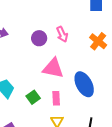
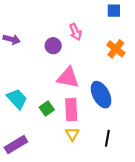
pink arrow: (62, 34) -> (75, 32), moved
pink rectangle: (56, 98) -> (71, 110), size x1.5

